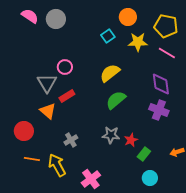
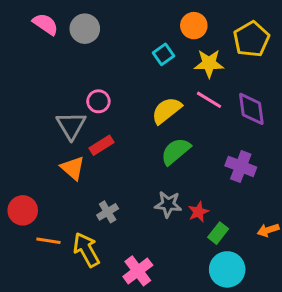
yellow pentagon: (166, 26) -> (251, 39), turned 30
pink line: (167, 53) -> (209, 100), moved
purple diamond: (161, 84) -> (251, 109), moved
red circle: (24, 131) -> (23, 210), moved
cyan circle: (150, 178) -> (227, 269), size x1.5

